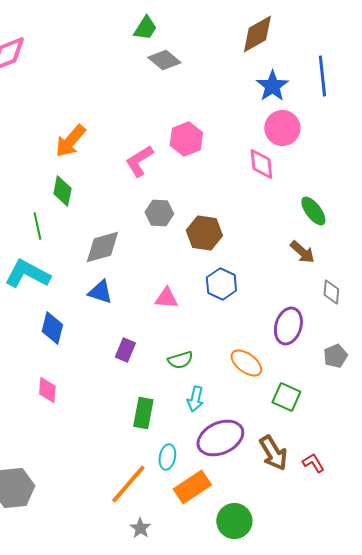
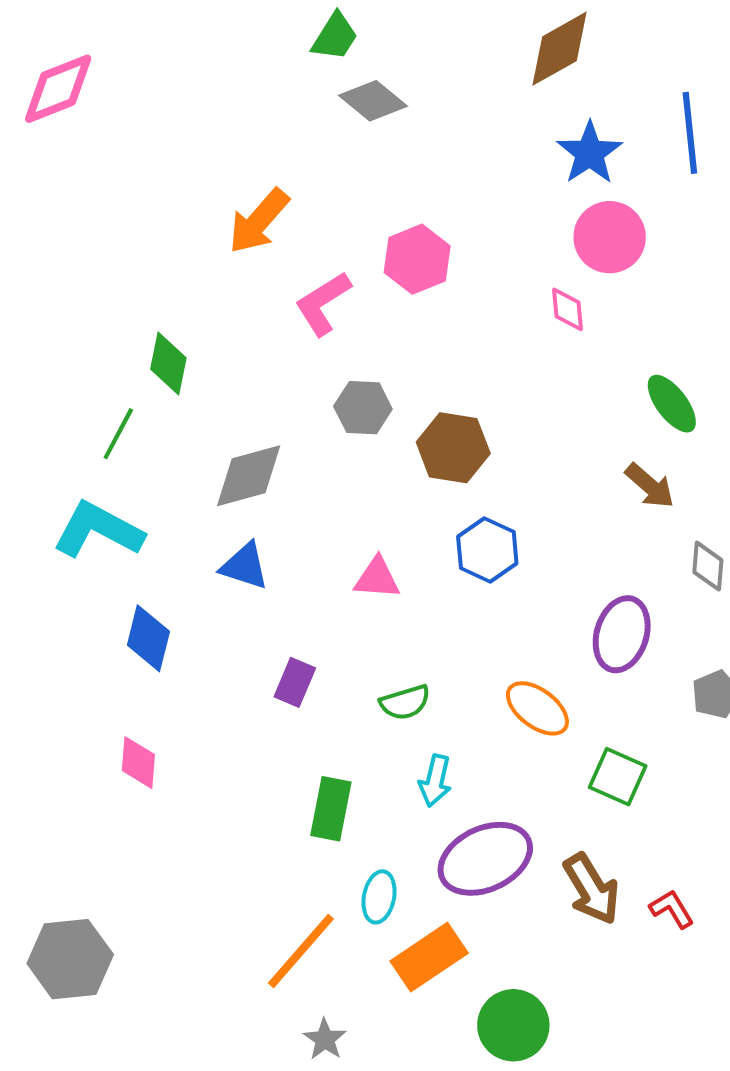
orange arrow: (70, 141) -> (259, 221), moved
pink diamond: (261, 164) -> (567, 309), size x0.7
green line: (37, 226) -> (118, 434), turned 40

